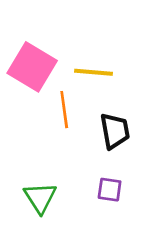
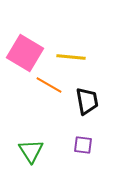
orange line: (64, 110) -> (49, 85), turned -52

